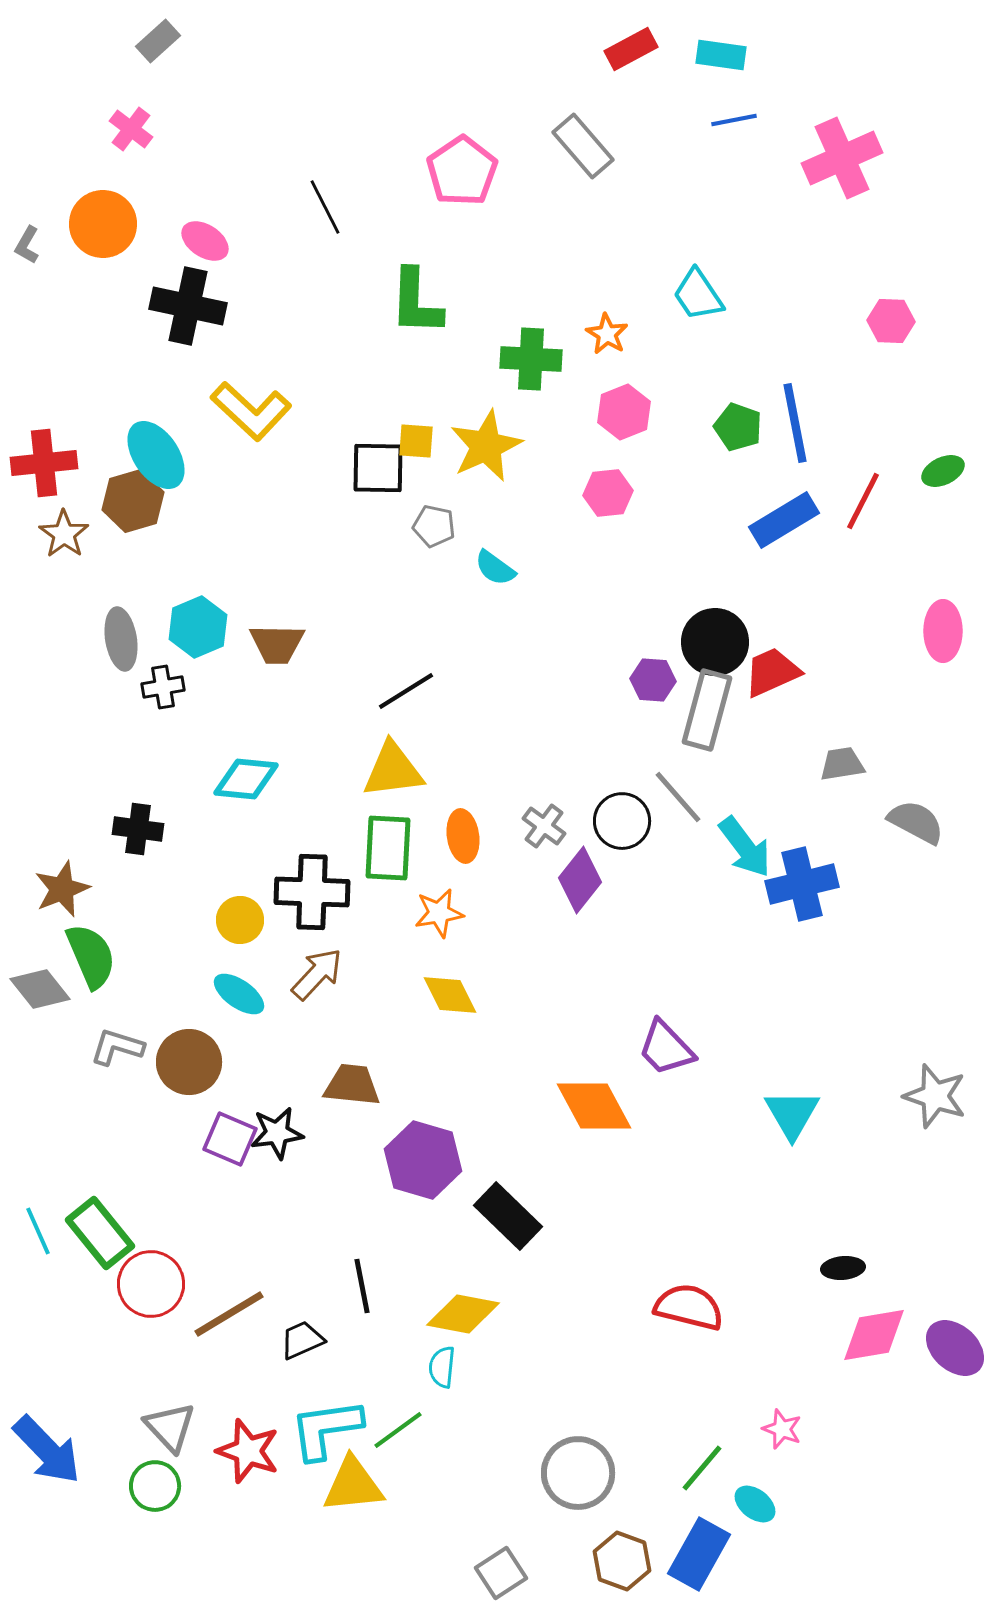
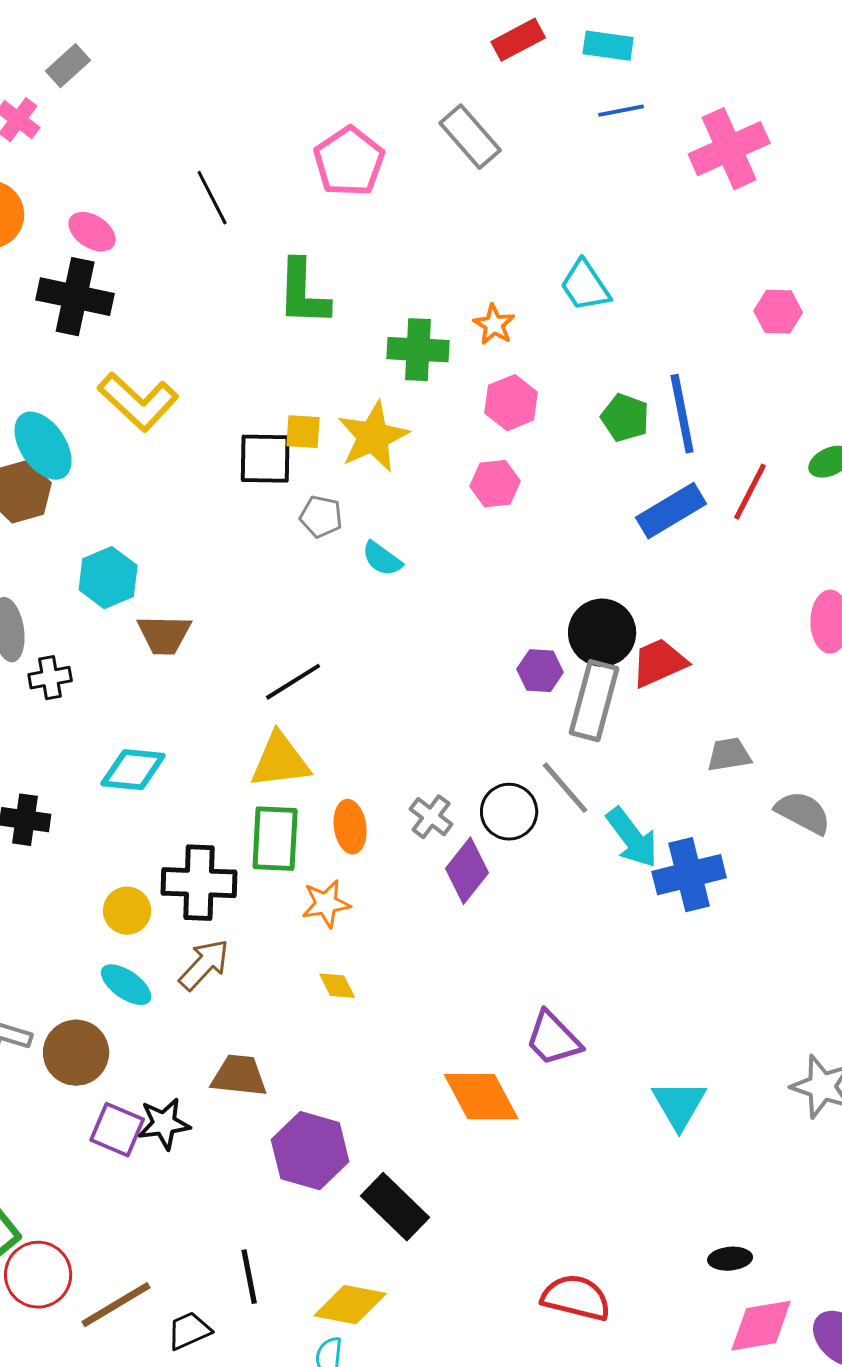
gray rectangle: (158, 41) -> (68, 66), moved
cyan hexagon: (198, 627) -> (108, 578), moved
yellow diamond: (450, 995) -> (337, 986), size x0.7

